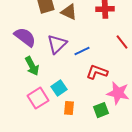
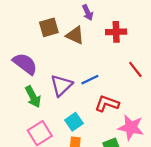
purple triangle: (57, 44) -> (61, 85), moved
cyan square: (59, 88) -> (74, 122), moved

